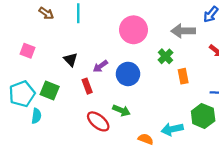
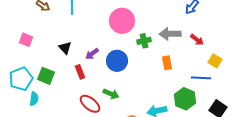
gray arrow: (183, 31) -> (170, 34), moved
green cross: (166, 56) -> (144, 41), moved, turned 32

